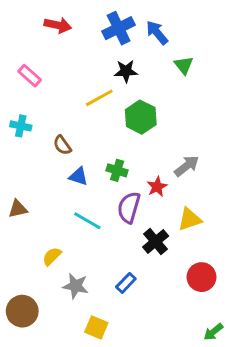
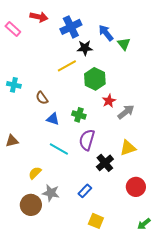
blue cross: (119, 28) -> (71, 27), moved
blue arrow: (157, 33) -> (106, 33), moved
pink rectangle: (30, 76) -> (13, 29), moved
red star: (157, 187) -> (109, 101), moved
brown circle: (22, 311) -> (31, 205), moved
yellow square: (96, 327) -> (96, 221), moved

